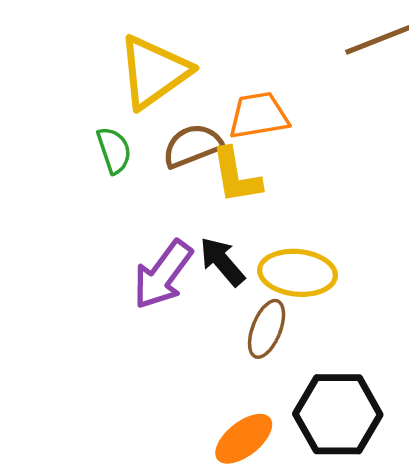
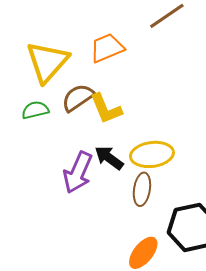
orange trapezoid: (259, 116) -> (107, 48), moved
green semicircle: (114, 150) -> (35, 110), turned -72

